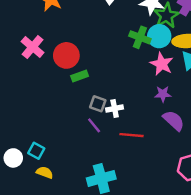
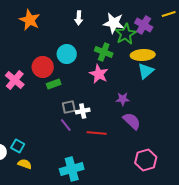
cyan circle: (159, 36) -> (67, 54), moved
pink cross: (33, 47) -> (15, 80), moved
pink star: (162, 64) -> (99, 74), moved
gray square: (98, 104) -> (69, 107), turned -32

